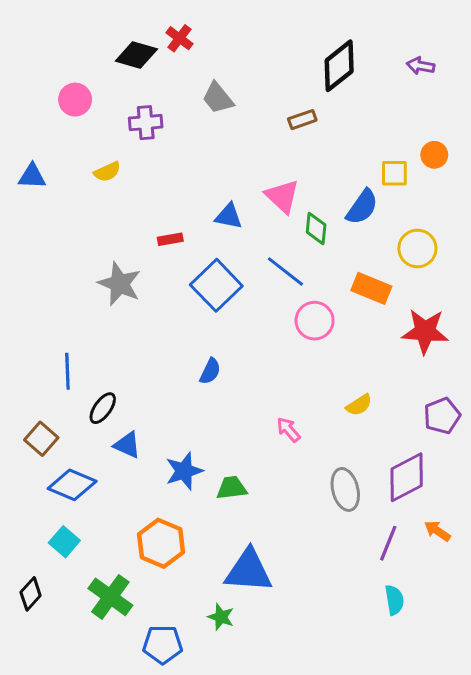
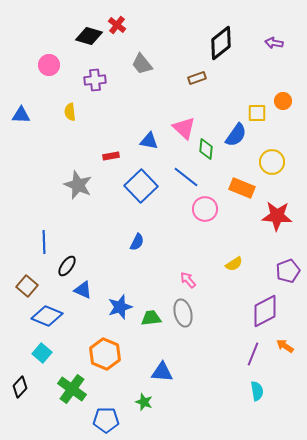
yellow semicircle: (107, 172) -> (70, 112), turned 108
gray ellipse: (345, 489) -> (183, 313), moved
blue triangle: (249, 571) -> (162, 372), size x0.7

